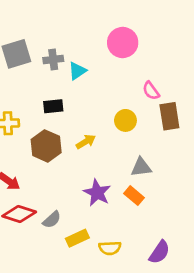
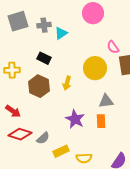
black rectangle: (53, 106) -> (44, 58), turned 32
yellow circle: (125, 120) -> (95, 68), size x1.5
yellow arrow: (86, 142) -> (67, 83), turned 136
orange rectangle: (134, 196) -> (101, 121), turned 48

